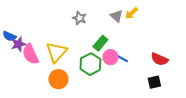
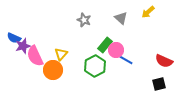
yellow arrow: (131, 13) -> (148, 12), moved
yellow triangle: (56, 52) -> (61, 54), size x0.6
pink circle: (110, 57) -> (116, 50), moved
orange circle: (58, 79) -> (53, 70), moved

